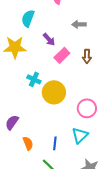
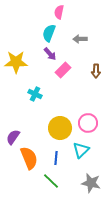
cyan semicircle: (28, 18) -> (49, 33), moved
brown arrow: (87, 56) -> (96, 71), moved
yellow circle: (54, 92) -> (60, 128), moved
orange semicircle: (28, 143) -> (29, 158), size x1.6

